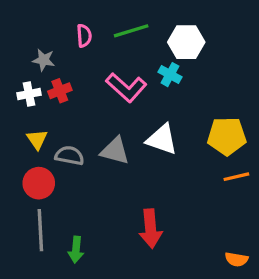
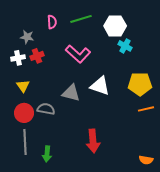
cyan cross: (170, 75) -> (125, 46), moved
gray semicircle: (70, 156) -> (46, 109), moved

